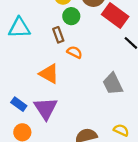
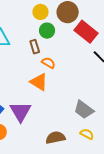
orange triangle: (49, 74) -> (39, 82), moved
gray trapezoid: (113, 84) -> (84, 110), moved, turned -30

